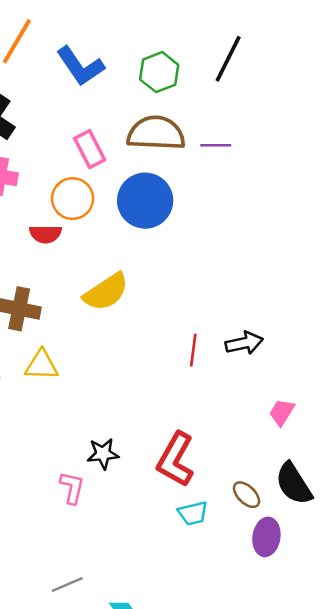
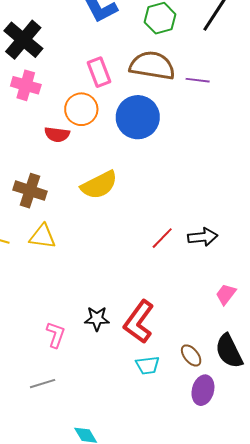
red line: (193, 350) -> (162, 238), turned 30
black star: (103, 454) -> (97, 319), moved
gray line: (67, 585) -> (43, 384), moved

